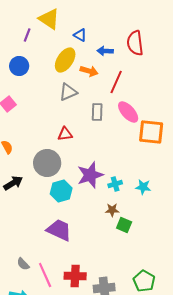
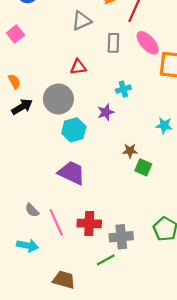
purple star: (90, 175) -> (106, 112), size x0.6
black arrow: (13, 183) -> (22, 107), moved
cyan cross: (115, 184) -> (123, 89), moved

